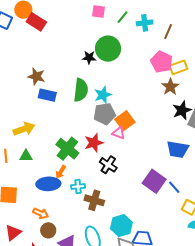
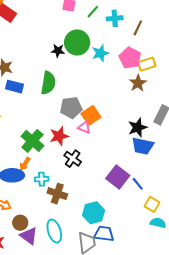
cyan star: (103, 95) -> (100, 53), moved
black star: (182, 110) -> (138, 127), moved
cyan hexagon: (121, 226) -> (94, 213), moved
brown circle: (48, 230) -> (20, 223), moved

